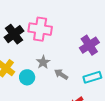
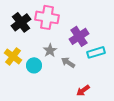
purple cross: (89, 45) -> (79, 36), moved
cyan rectangle: (92, 77) -> (96, 52), moved

